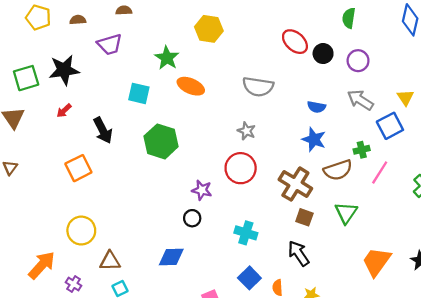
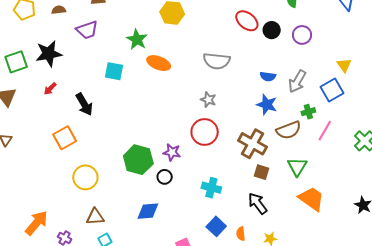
gray arrow: (360, 100) -> (297, 81), moved, turned -90
green hexagon: (161, 141) -> (138, 160), moved
yellow circle: (81, 231) -> (85, 177), moved
orange trapezoid: (376, 262) -> (311, 199), moved, turned 92

